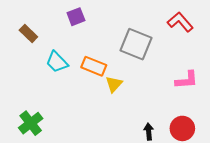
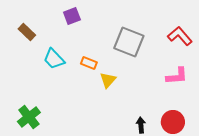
red L-shape: (180, 22) -> (180, 36), moved
orange rectangle: (94, 66) -> (89, 63), size x0.7

